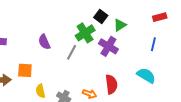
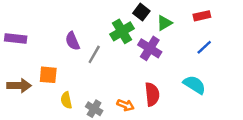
red rectangle: (160, 17) -> (202, 16), moved
blue line: (153, 44) -> (204, 47), turned 32
gray line: (72, 52) -> (94, 54), moved

